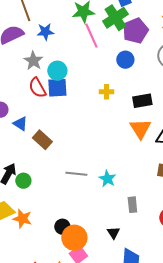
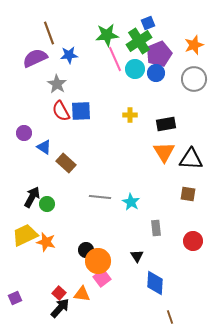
blue circle: (125, 60) -> (156, 73), moved
cyan circle: (57, 71) -> (135, 69), moved

